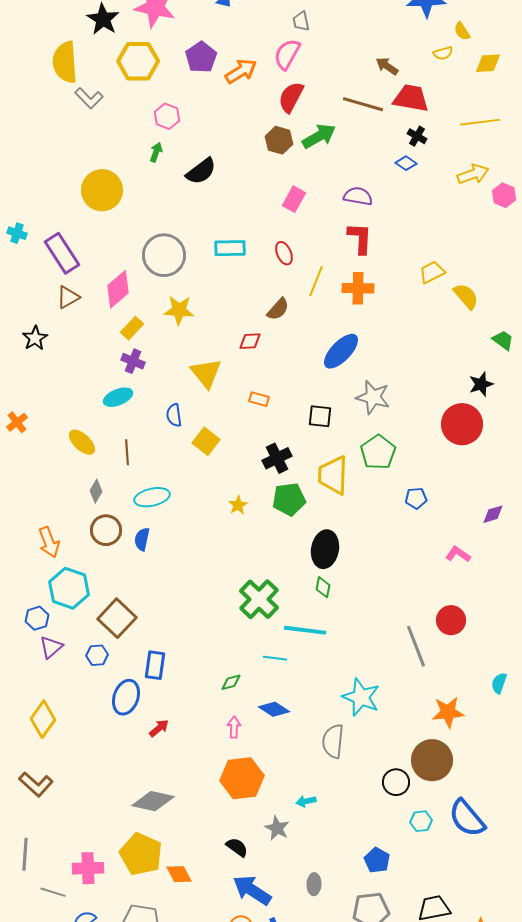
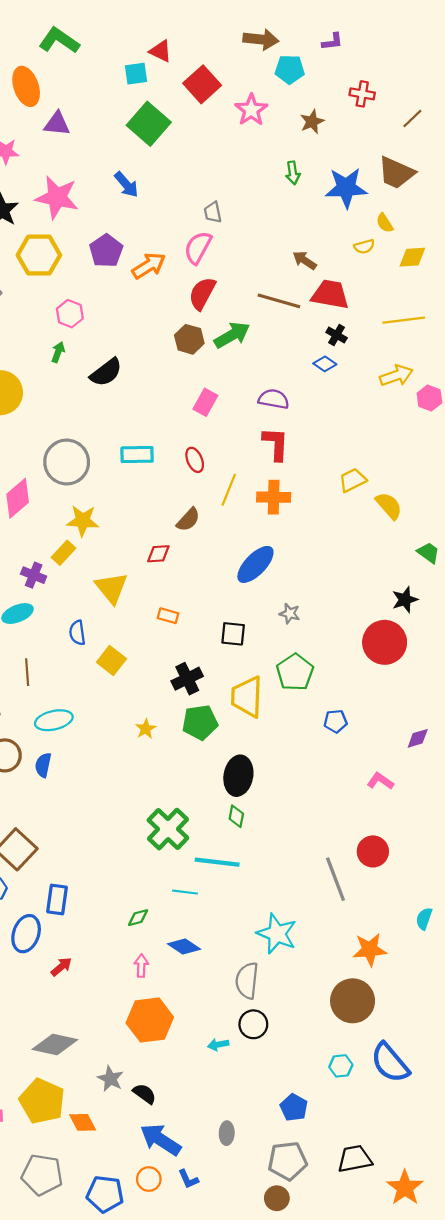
yellow rectangle: (132, 328) -> (63, 553), moved
gray star: (373, 397) -> (290, 614), size x0.6
black circle: (396, 782) -> (253, 1024), moved
gray star: (277, 828) -> (110, 1079), moved

